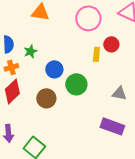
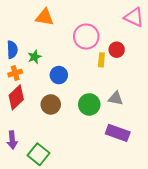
pink circle: (88, 18) -> (86, 37), moved
green circle: (76, 84) -> (89, 104), moved
gray triangle: (119, 93) -> (116, 98), moved

